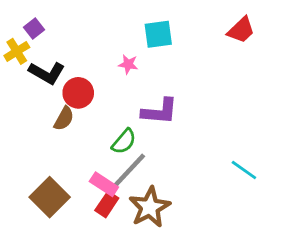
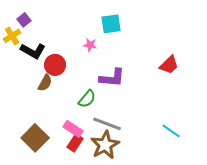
red trapezoid: (241, 30) -> (169, 65), moved
gray line: (130, 170) -> (107, 124), moved, turned 68
cyan line: (244, 170) -> (171, 131), moved

